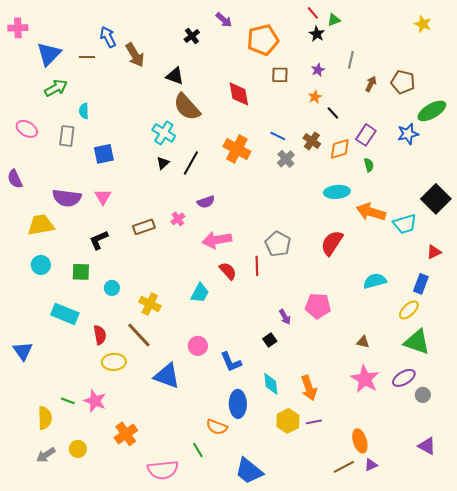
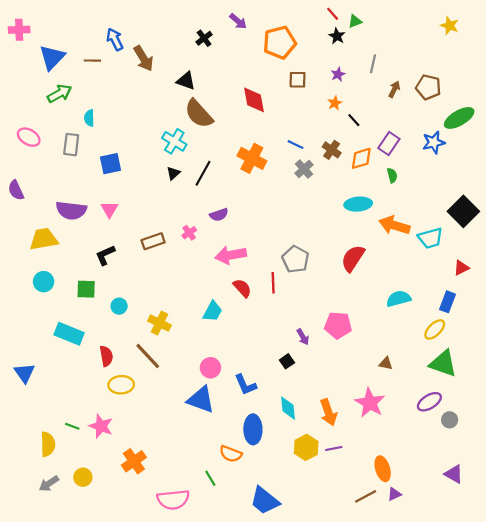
blue triangle: (167, 376) -> (201, 400), moved
pink star: (365, 379) -> (370, 403), moved

